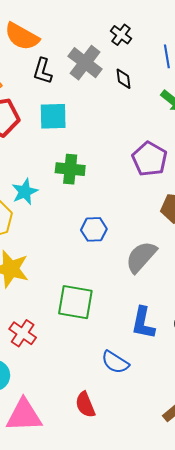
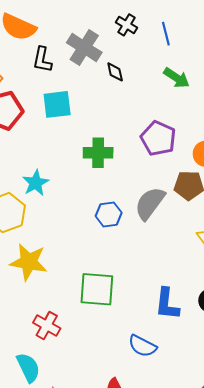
black cross: (121, 35) -> (126, 25), moved
black diamond: (123, 79) -> (115, 72), moved
green cross: (70, 169) -> (98, 153), moved
gray semicircle: (141, 257) -> (150, 203), moved

